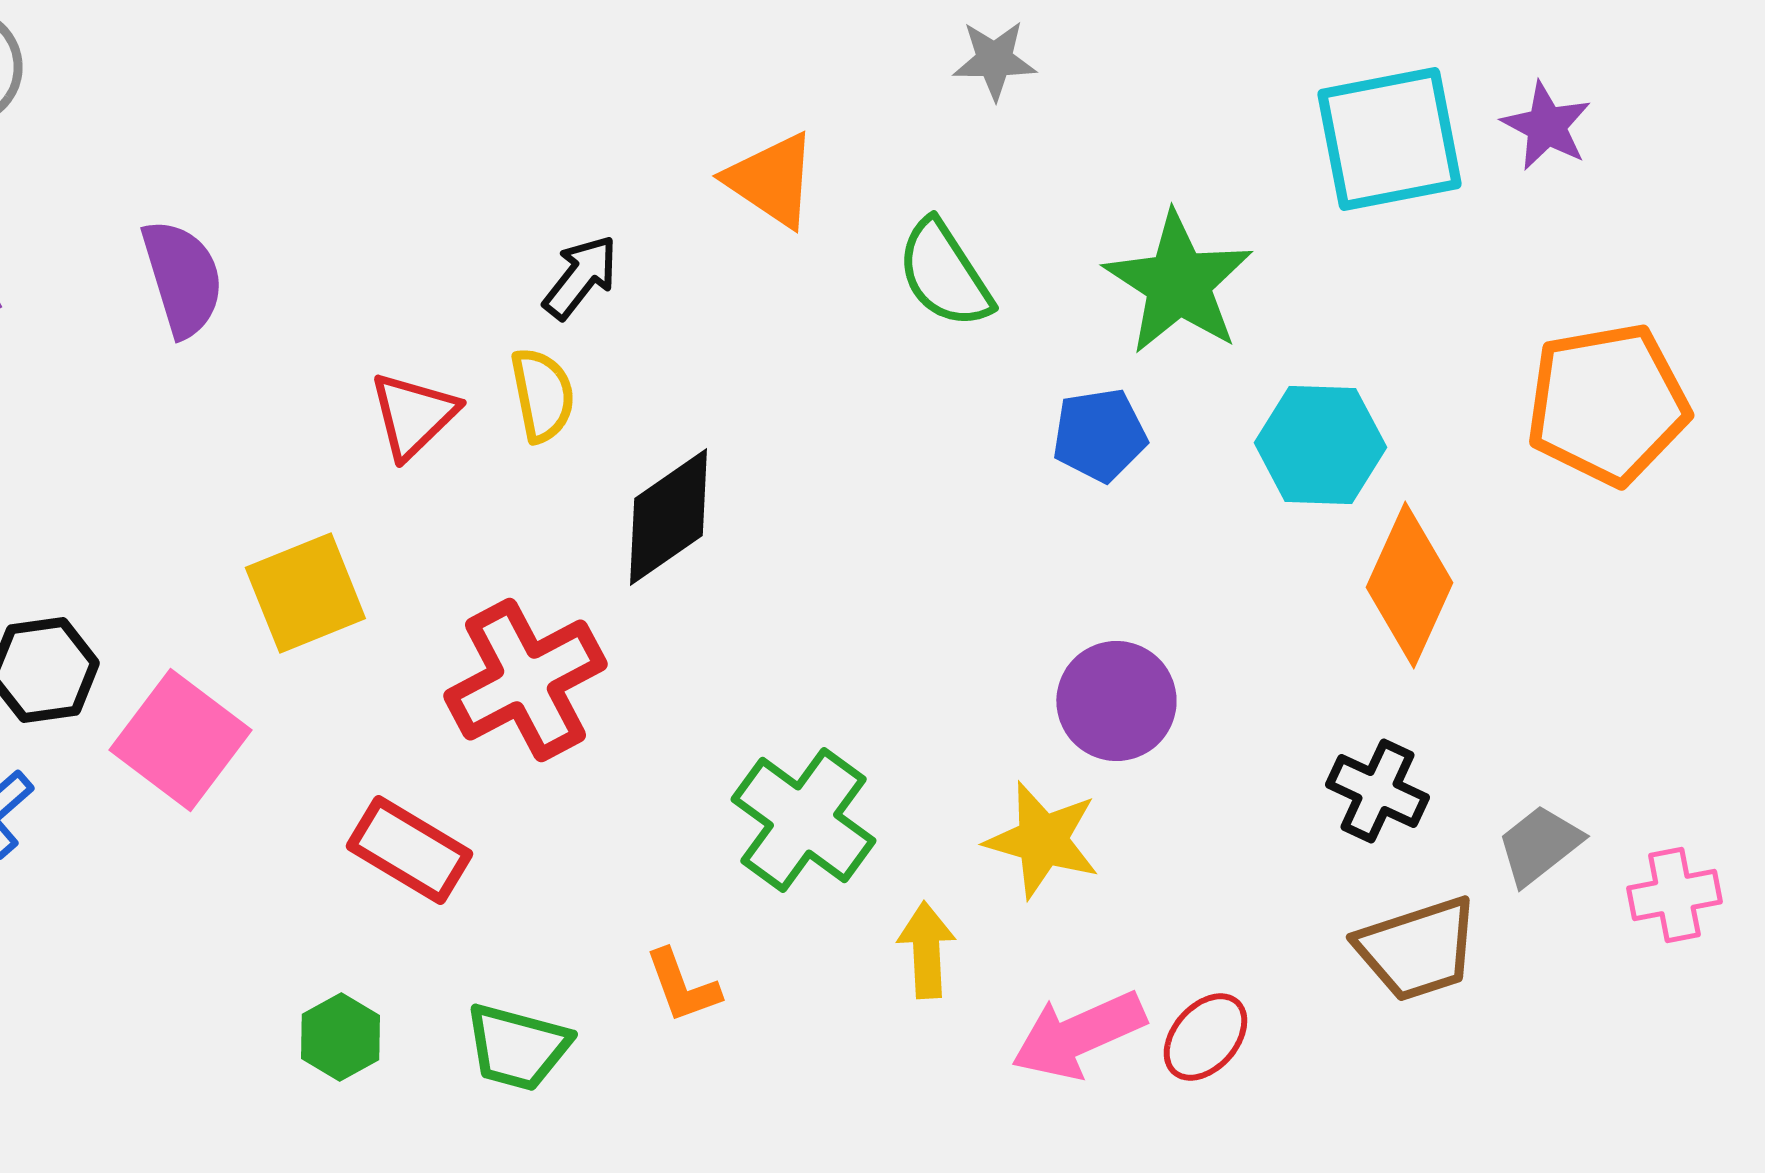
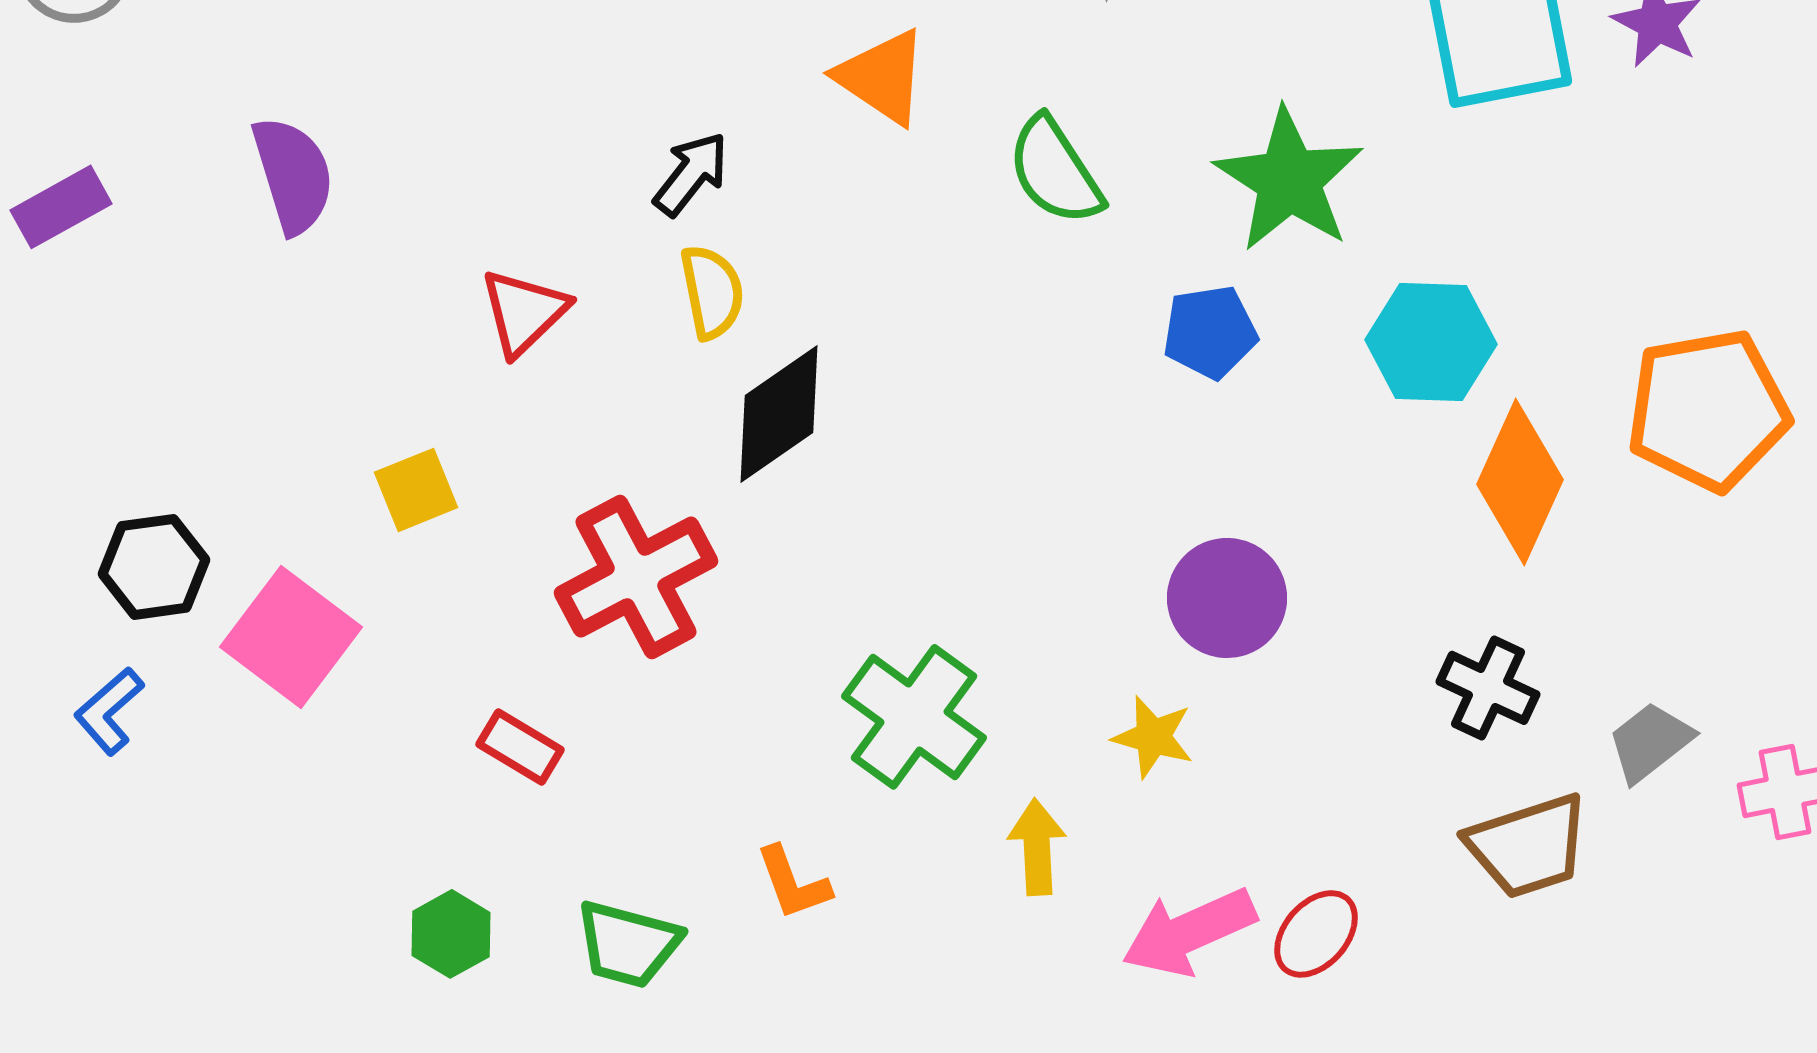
yellow semicircle: (542, 395) -> (712, 292), moved
orange pentagon: (1607, 404) -> (1708, 410), moved
yellow square: (305, 593) -> (416, 490), size x0.7
yellow star: (1042, 840) -> (1153, 737), size x0.7
red rectangle: (409, 850) -> (520, 747), size x0.7

